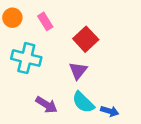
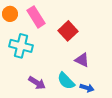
pink rectangle: (45, 21) -> (36, 17), size x1.5
purple triangle: (78, 71) -> (82, 60), moved, turned -42

